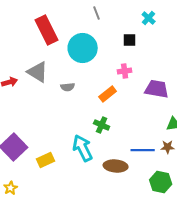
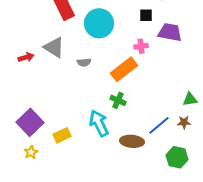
purple trapezoid: (157, 89) -> (170, 32), moved
orange rectangle: (108, 94) -> (124, 69), size x1.5
blue line: (143, 150) -> (159, 125), turned -40
yellow star: (11, 188) -> (31, 152), moved

